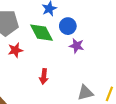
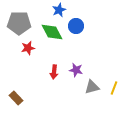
purple star: (77, 46) -> (76, 70), moved

